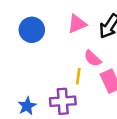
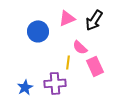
blue circle: (32, 30) -> (38, 31), moved

